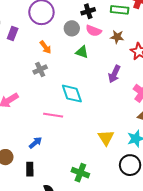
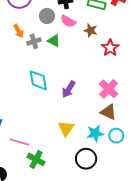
gray cross: (40, 69) -> (34, 41), moved
purple arrow: (114, 74) -> (69, 89), moved
pink line: (53, 115) -> (19, 142), moved

